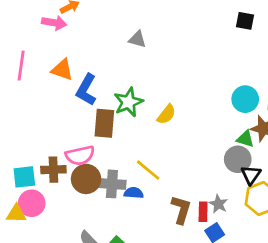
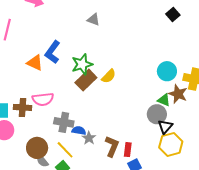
black square: (245, 21) -> (173, 15), turned 32
orange triangle: (62, 70) -> (35, 63), moved
brown rectangle: (104, 123) -> (86, 80), moved, turned 35
yellow line: (148, 170) -> (65, 150), moved
brown circle: (86, 179) -> (37, 148), moved
gray star: (218, 204) -> (89, 138), moved

